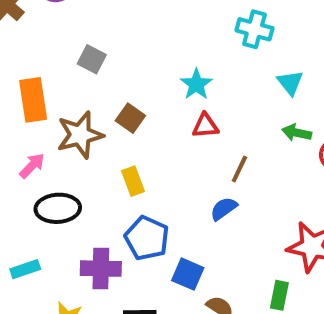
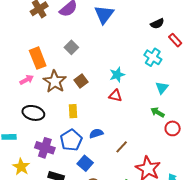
orange rectangle: (33, 100) -> (38, 58), turned -30
brown star: (80, 135) -> (55, 81), turned 30
pink arrow: (32, 166) -> (27, 80), moved
brown line: (239, 169) -> (122, 147), moved
blue semicircle: (224, 209) -> (96, 133), moved

